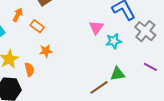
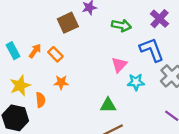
orange arrow: (18, 15) -> (35, 51), moved
green triangle: (118, 74) -> (108, 105), moved

